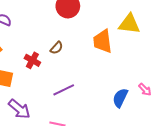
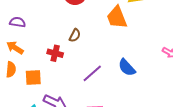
blue semicircle: (120, 98) -> (127, 68), moved, turned -54

